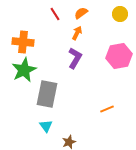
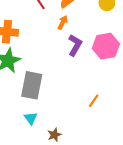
purple L-shape: (75, 58) -> (75, 45), moved
orange line: (107, 109) -> (94, 101), turned -32

